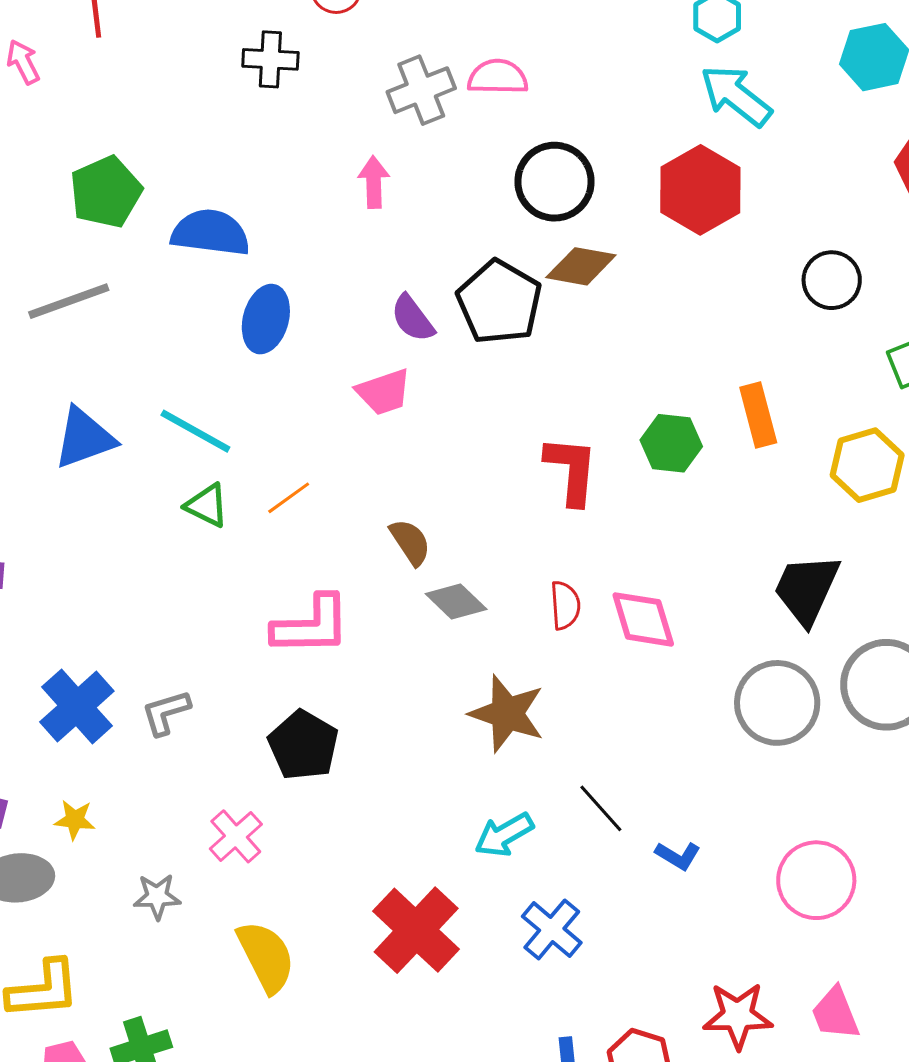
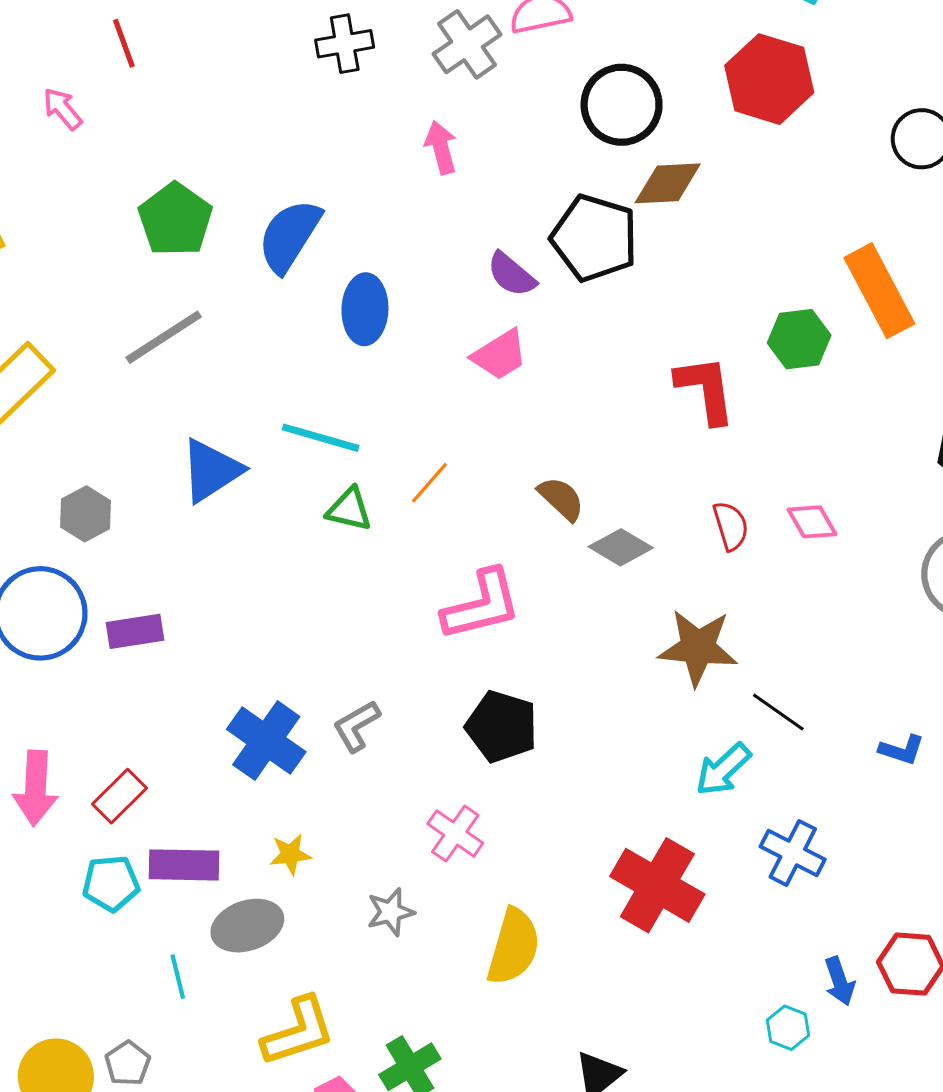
black cross: (270, 59) -> (345, 44), moved
blue semicircle: (210, 233) -> (289, 236), turned -52
orange rectangle: (758, 415) -> (879, 291), size x1.4
pink diamond: (643, 619) -> (812, 522), size x0.7
black line: (601, 808) -> (778, 712), moved
yellow semicircle: (266, 957) -> (513, 947), turned 56

